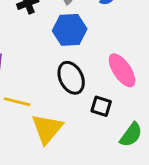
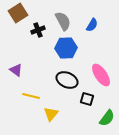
black ellipse: (71, 78) -> (67, 80), turned -40
yellow triangle: (47, 129) -> (51, 114), size x0.7

